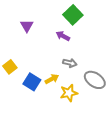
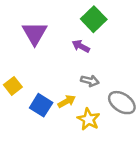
purple triangle: (27, 26) -> (35, 33), size x1.5
yellow star: (69, 93) -> (89, 119), turned -30

